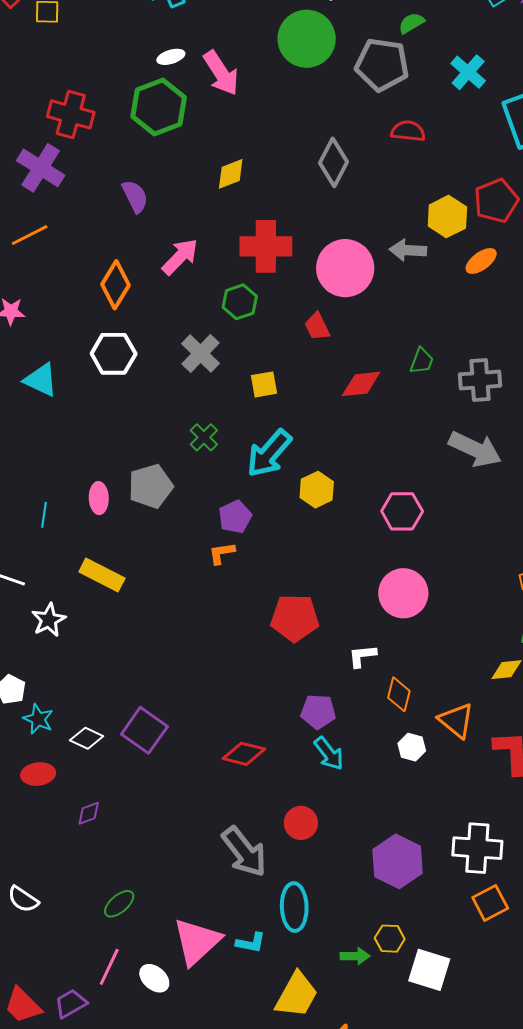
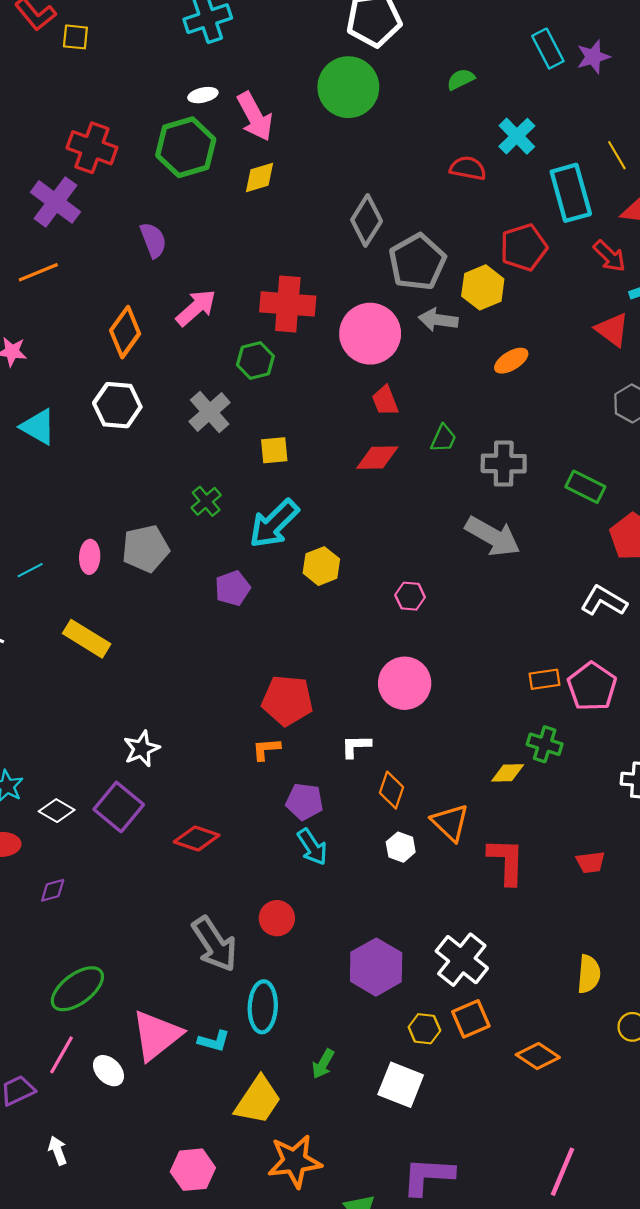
gray pentagon: (382, 65) -> (417, 262), moved, turned 30
red semicircle: (408, 131) -> (468, 168), moved
yellow diamond: (231, 174) -> (260, 177), moved
red pentagon: (496, 201) -> (524, 247), moved
orange ellipse: (481, 261) -> (511, 361), moved
red trapezoid: (317, 327) -> (385, 401), moved
pink hexagon: (402, 511) -> (410, 596), size x0.7
cyan line: (44, 515) -> (30, 570), turned 50
orange L-shape: (222, 553) -> (266, 749), moved
white star: (49, 620) -> (142, 749), moved
red diamond: (244, 754) -> (197, 839), moved
white cross: (477, 848) -> (462, 960), turned 30
green ellipse: (119, 904) -> (77, 989), size x1.6
yellow hexagon: (390, 939) -> (424, 1029), moved
green arrow: (355, 956) -> (323, 1064), turned 116

